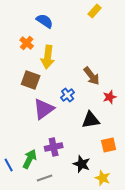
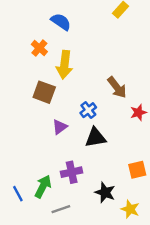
purple triangle: (44, 109) -> (60, 127), size x0.6
black triangle: (91, 120) -> (95, 138), moved

